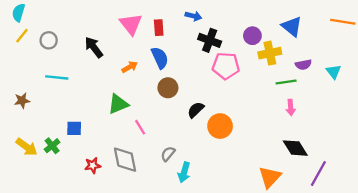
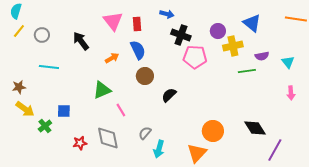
pink arrow: (291, 108) -> (291, 93), moved
orange circle: (220, 126) -> (213, 131), moved
yellow arrow: (27, 147) -> (25, 109), moved
orange triangle: (270, 177) -> (197, 153), moved

